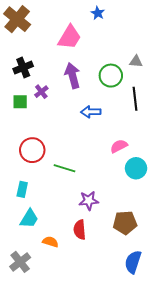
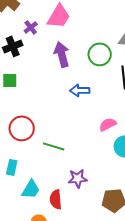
purple cross: (41, 92) -> (31, 27), moved
cyan trapezoid: (29, 219) -> (31, 189), moved
red semicircle: (80, 230) -> (56, 199), moved

